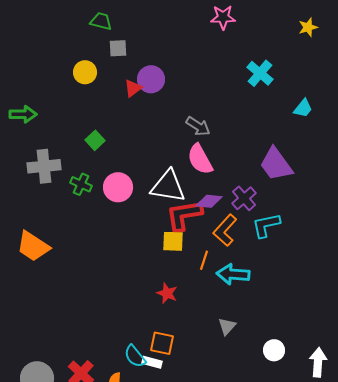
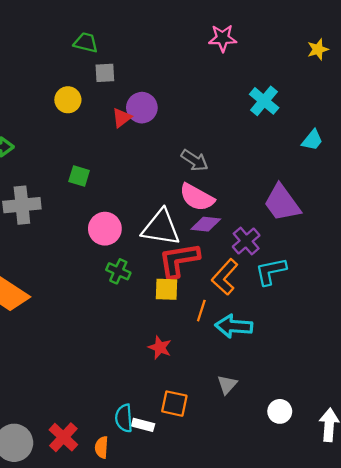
green square: (95, 140) -> (79, 176), turned -30
pink semicircle: (200, 159) -> (197, 197), turned -32
green cross: (81, 184) -> (118, 271), moved
purple diamond: (209, 201) -> (206, 224), moved
orange square: (162, 343) -> (174, 404), moved
cyan semicircle: (135, 356) -> (124, 418), turned 35

